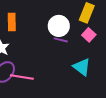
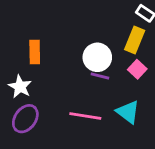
pink line: (22, 77) -> (85, 116), moved

